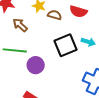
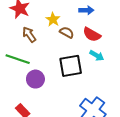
cyan arrow: (88, 42) -> (97, 55), moved

